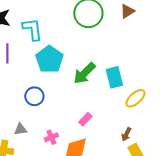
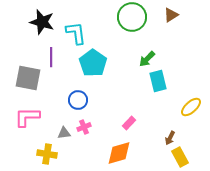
green arrow: (84, 73) -> (147, 59), moved, size x0.7
yellow ellipse: (135, 98) -> (191, 107), moved
pink cross: (51, 137) -> (84, 127), moved

